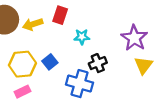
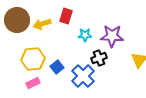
purple star: (134, 38) -> (112, 36), moved, turned -30
blue square: (50, 62) -> (57, 67), moved
blue cross: (80, 84) -> (83, 76), turned 30

